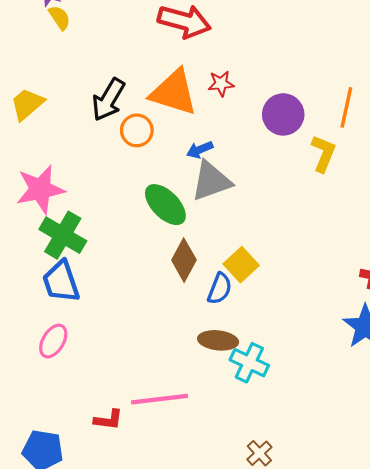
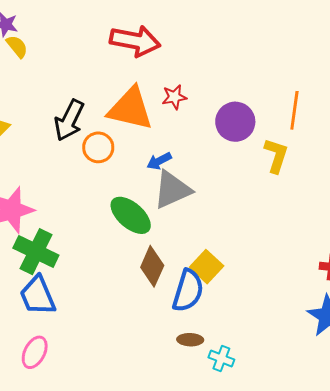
blue semicircle: (220, 289) -> (188, 291), size x1.4
brown ellipse: (218, 340) -> (190, 340), size x0.7
cyan cross: (249, 363) -> (221, 359), size x0.7

